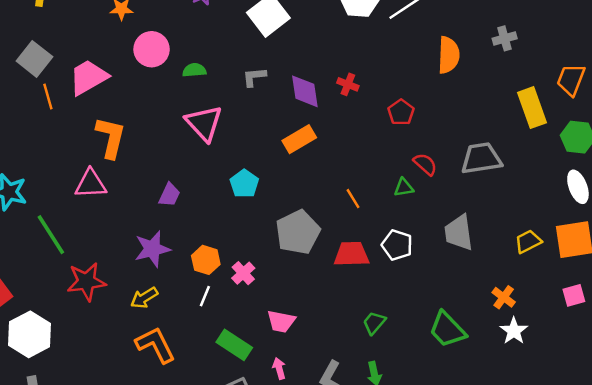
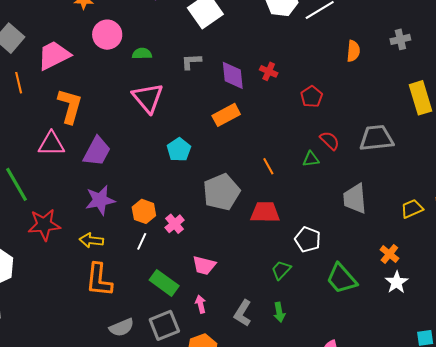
orange semicircle: (449, 55) -> (353, 51), size x0.7
orange line: (48, 96) -> (19, 83), moved
purple trapezoid: (169, 195) -> (97, 151), moved, size x1.5
white pentagon: (397, 245) -> (308, 239), moved
yellow arrow: (144, 298) -> (91, 240), turned 35
orange L-shape: (156, 345) -> (99, 280), turned -150

